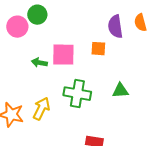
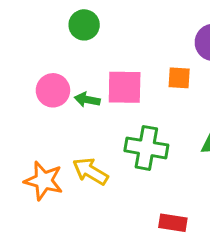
pink circle: (17, 27) -> (53, 90), moved
yellow arrow: (41, 109) -> (90, 171), turned -85

